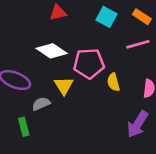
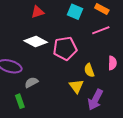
yellow semicircle: (113, 82) -> (89, 70), moved
yellow triangle: (64, 86) -> (76, 86), moved
purple arrow: (138, 124) -> (95, 100), moved

